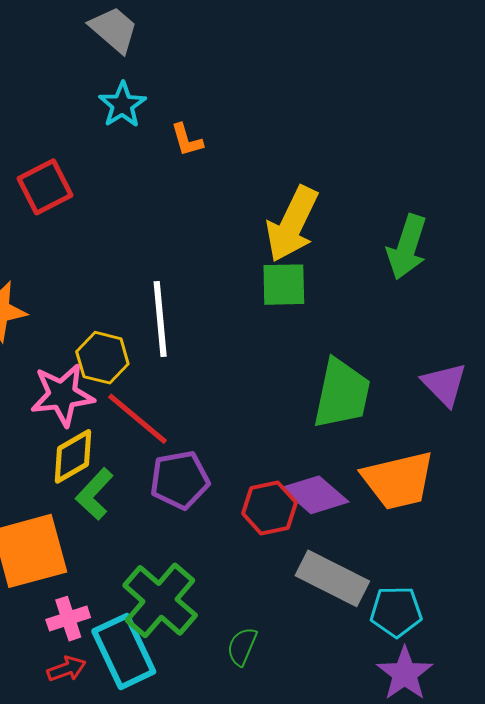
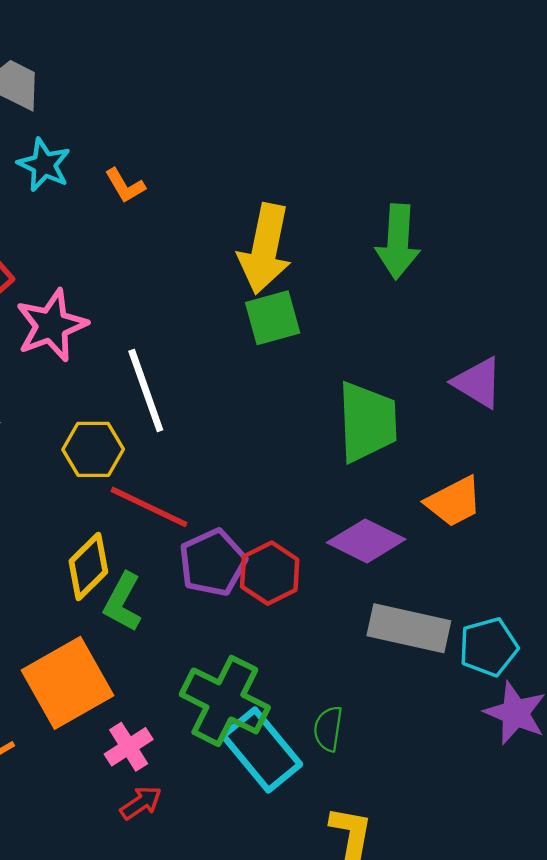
pink star: (62, 395) -> (51, 325), moved
orange trapezoid: (398, 480) -> (454, 502), size x0.7
red hexagon: (269, 508) -> (270, 573), moved
cyan rectangle: (124, 651) -> (262, 750), moved

